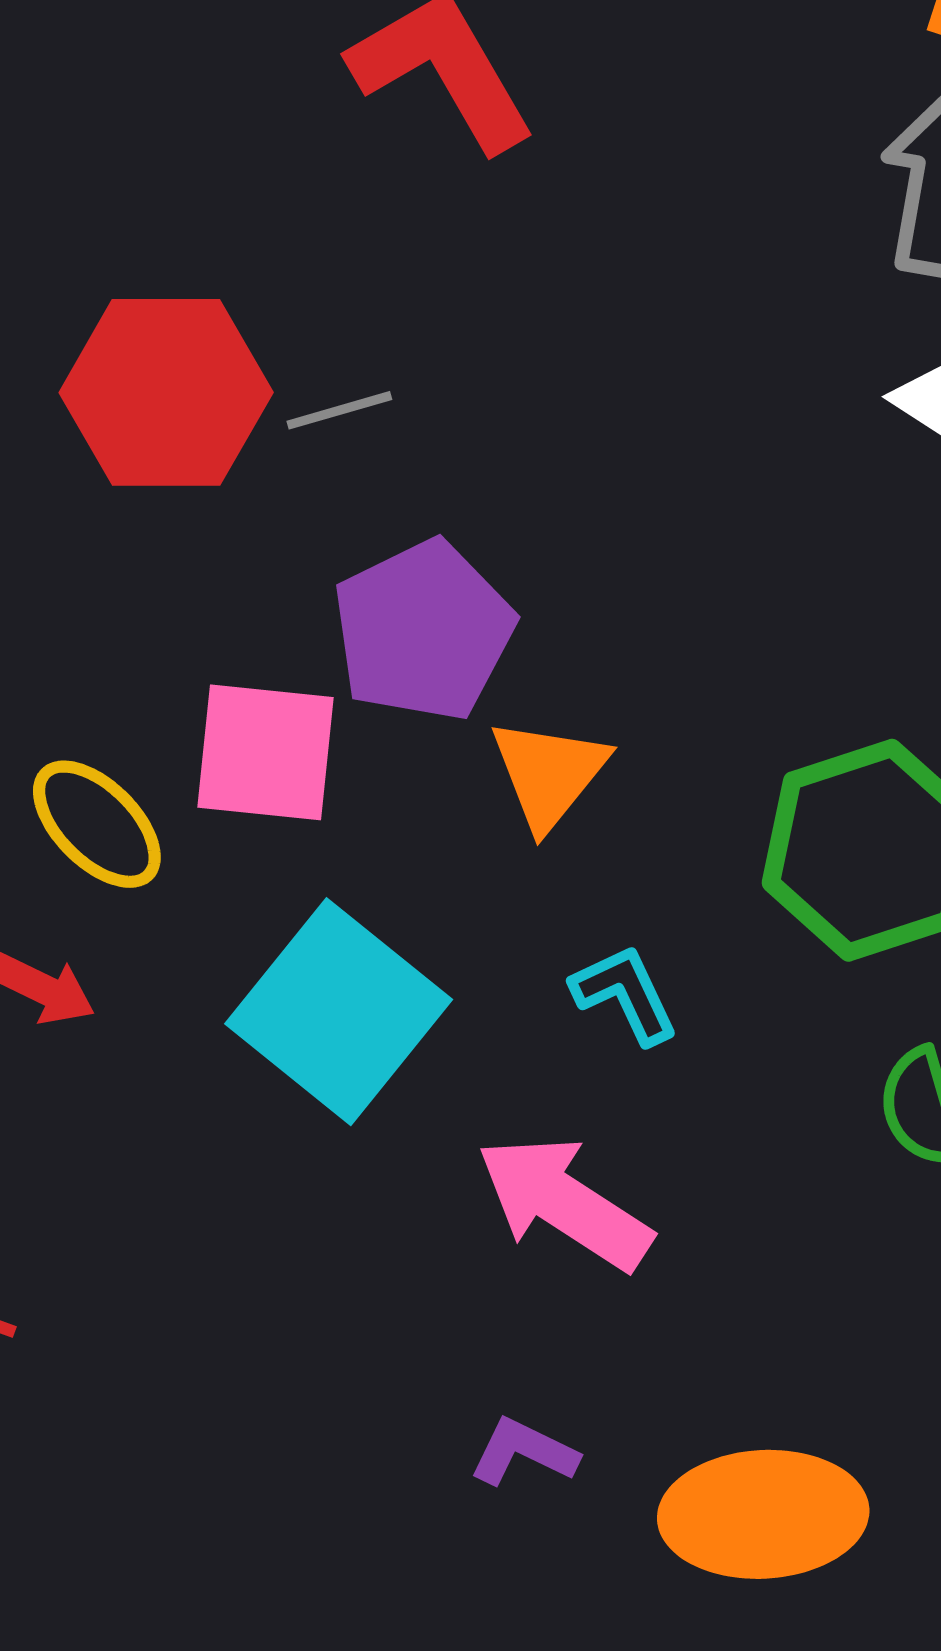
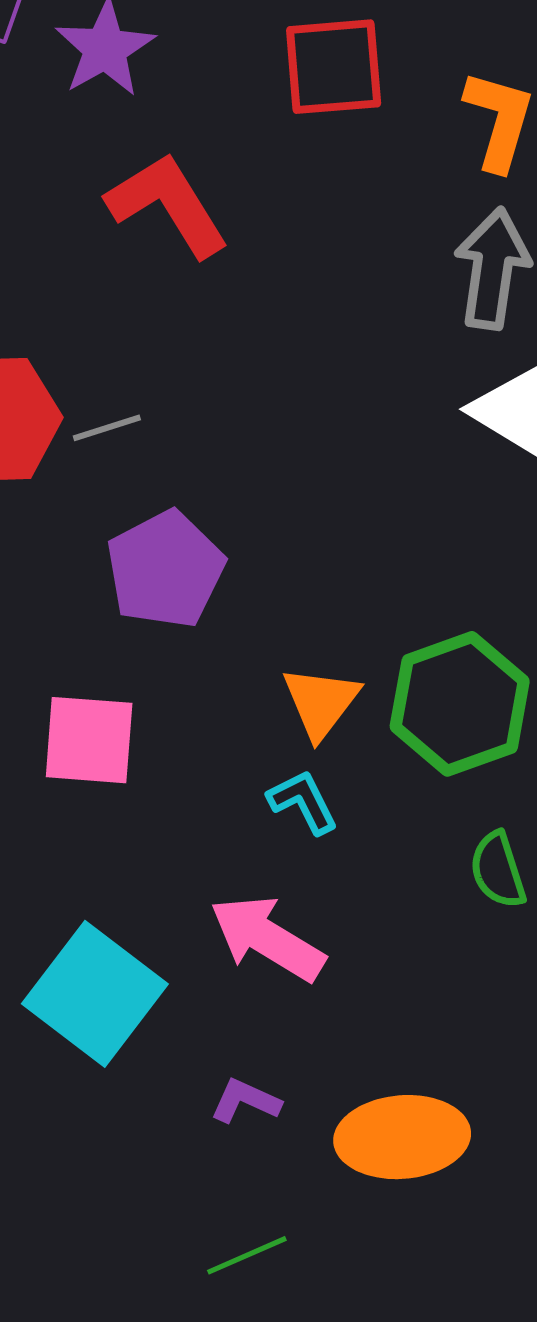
pink square: (265, 752) -> (89, 740), moved
orange triangle: (549, 773) -> (321, 702), moved
cyan square: (339, 1012) -> (95, 994), moved

